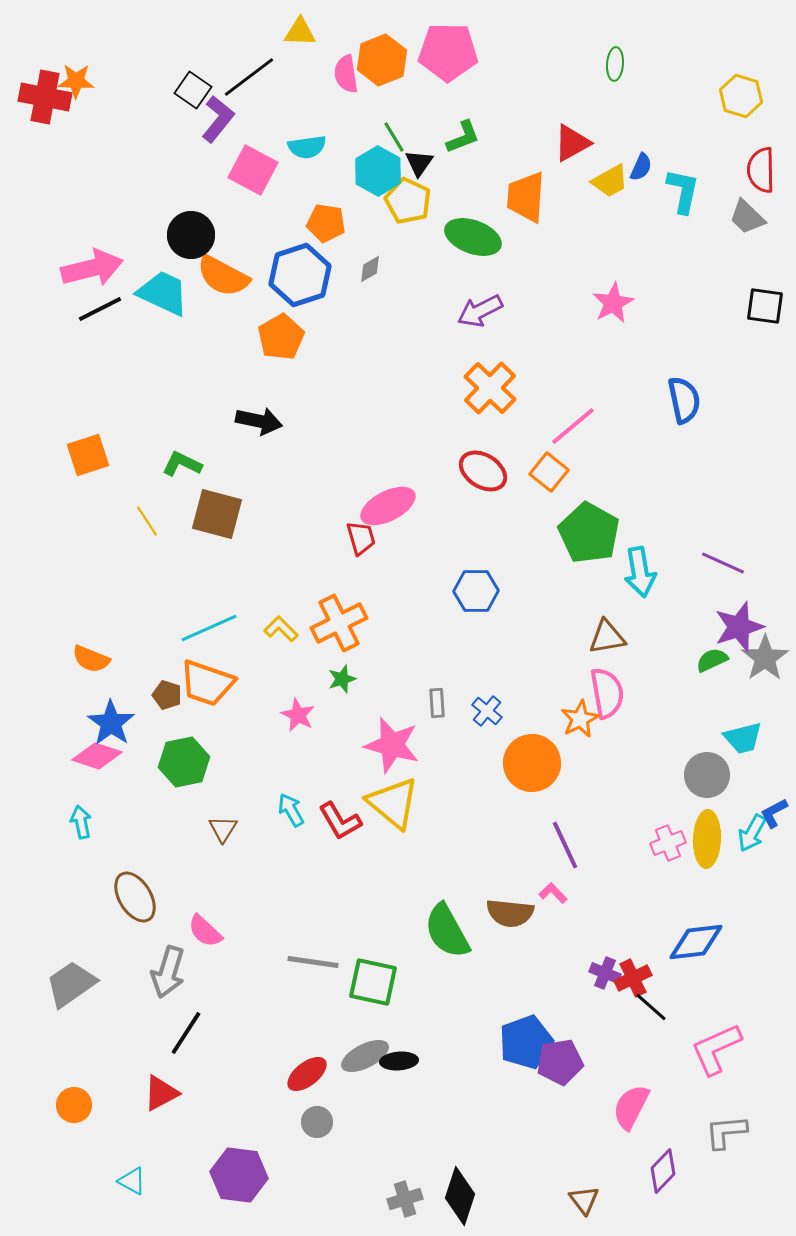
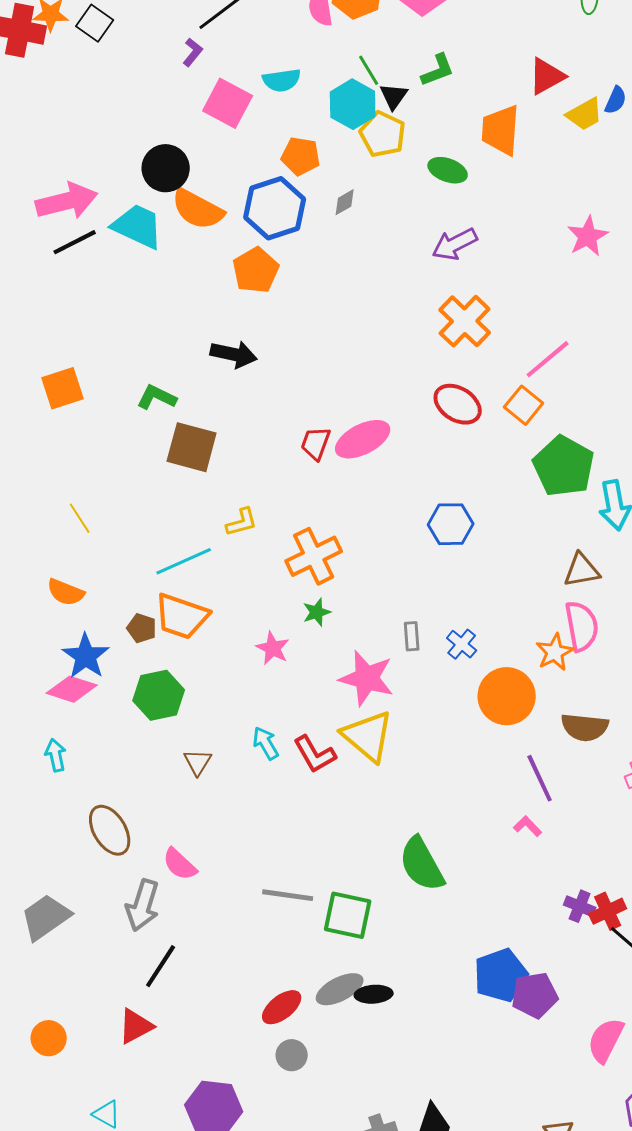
black square: (193, 90) -> (95, 23), moved
purple L-shape: (218, 119) -> (193, 52), size x0.6
green ellipse: (473, 237) -> (448, 170), size x0.7
yellow line: (147, 521) -> (80, 518), moved
red trapezoid: (361, 538) -> (316, 443), moved, turned -144
yellow L-shape: (281, 629) -> (242, 522), moved, turned 120
brown semicircle: (510, 913) -> (585, 727), moved

